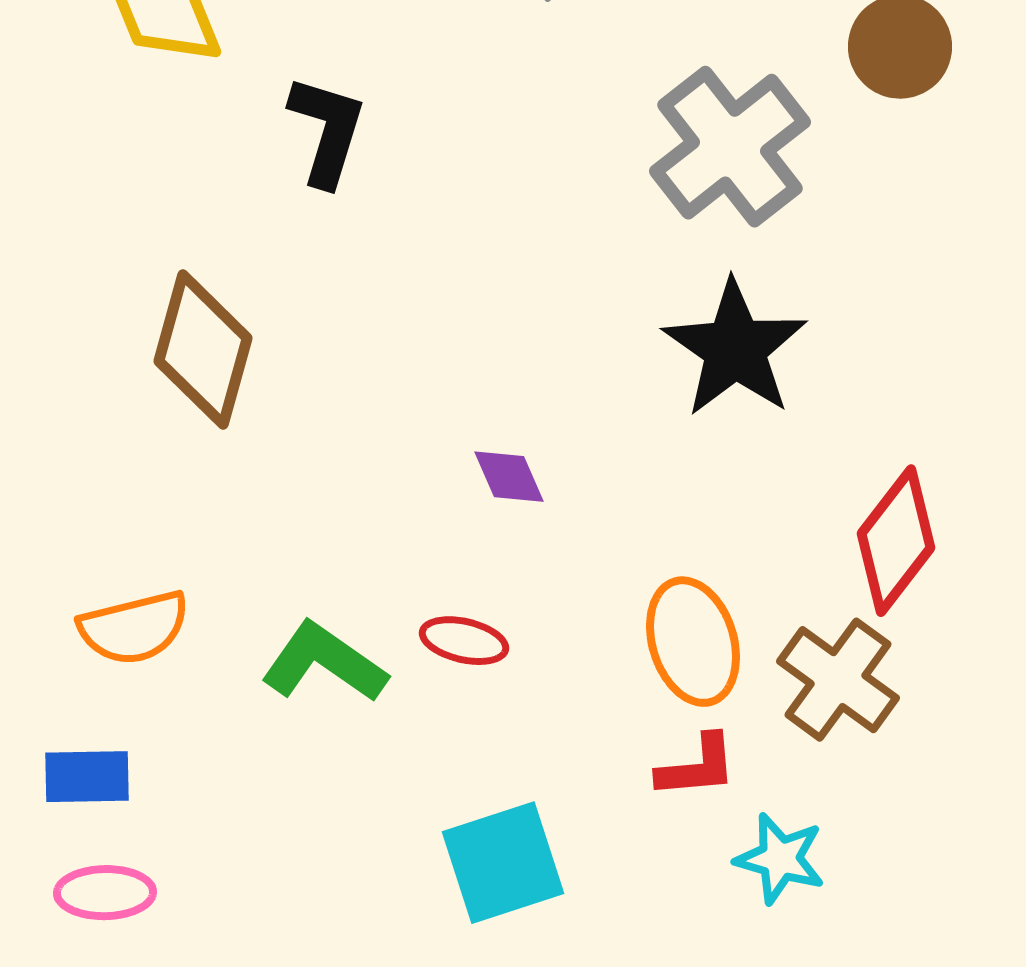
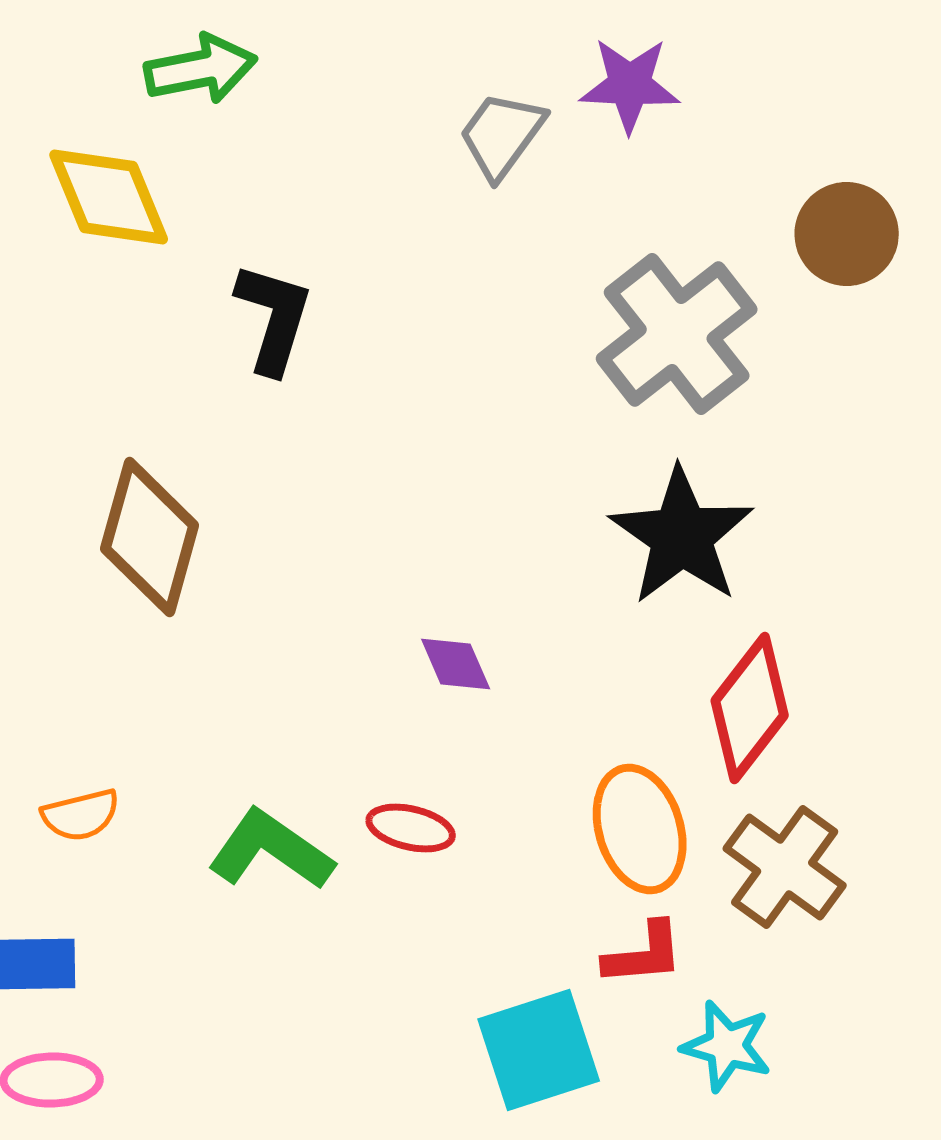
red diamond: (896, 541) -> (750, 708), moved
orange semicircle: (134, 628) -> (81, 815), size x0.7
cyan square: (503, 863) -> (539, 1050), moved

